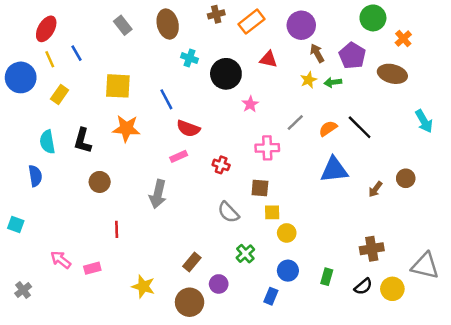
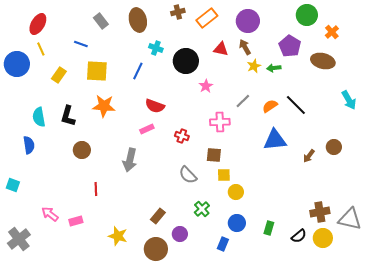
blue line: (77, 53) -> (81, 44), moved, turned -40
brown arrow: (317, 53) -> (245, 47), moved
yellow rectangle: (60, 94) -> (59, 75), moved
blue line: (166, 99) -> (138, 71), moved, turned 54
brown cross: (372, 249) -> (320, 212), moved
gray cross: (23, 290) -> (19, 239), size x1.6

